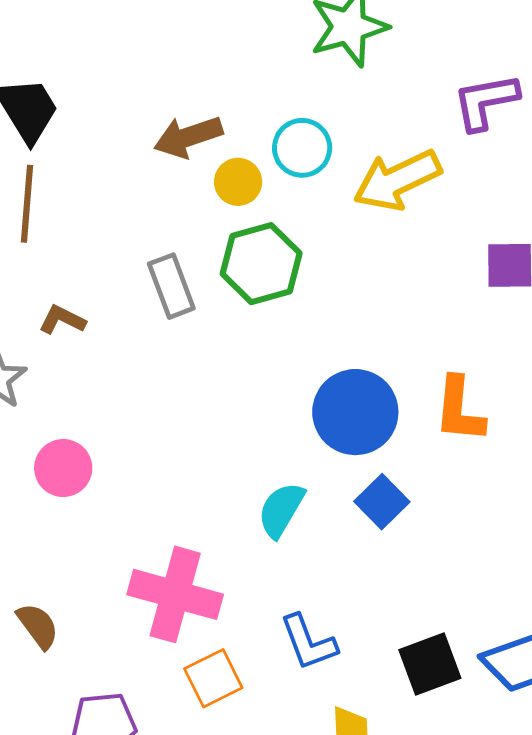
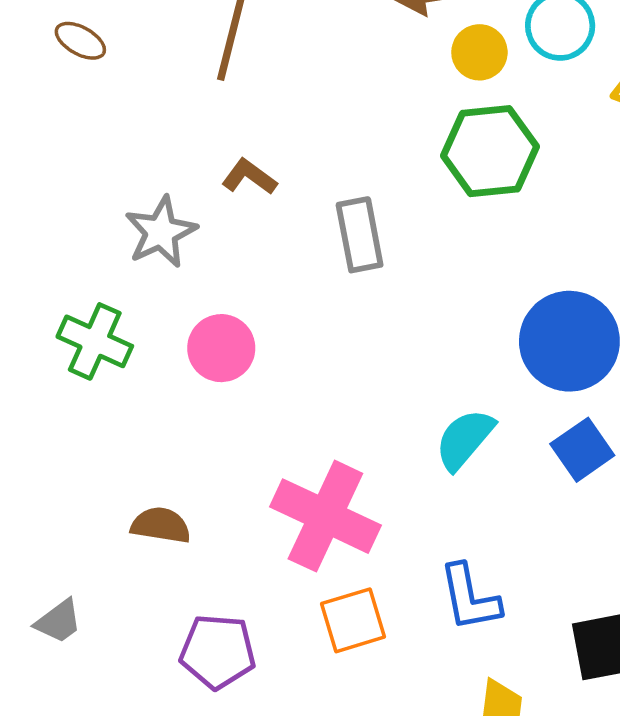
gray rectangle: (171, 286) -> (360, 235), moved
brown semicircle: (38, 626) -> (161, 525), turned -54

